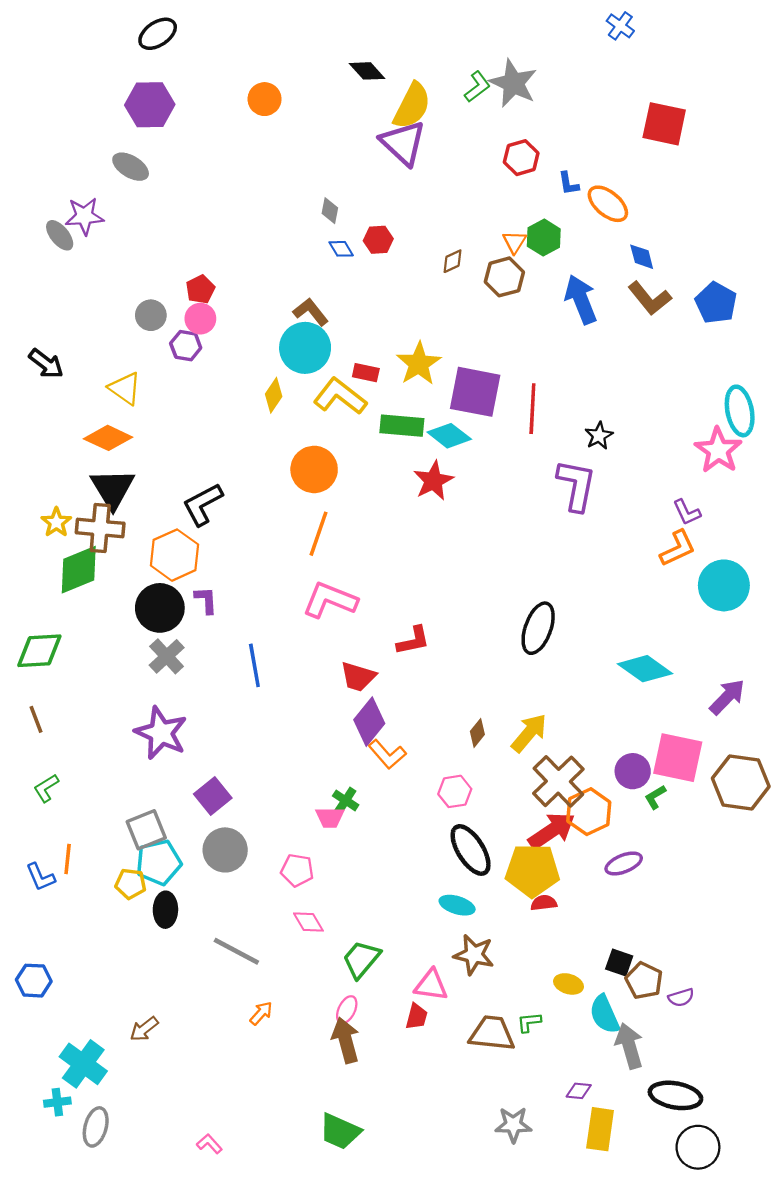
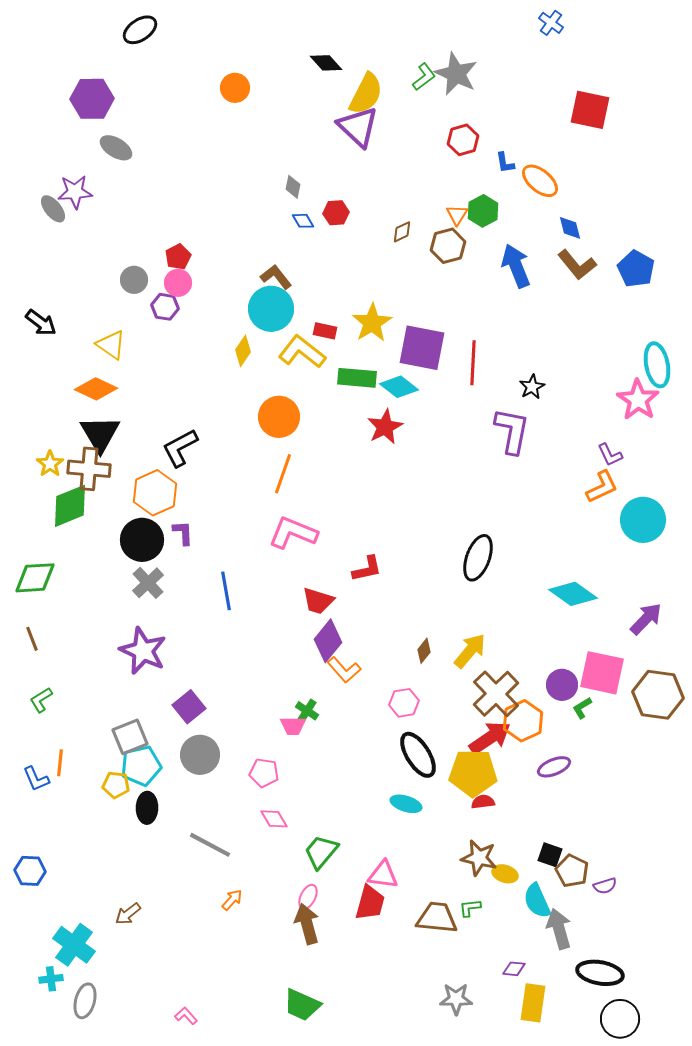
purple hexagon: (150, 105) -> (92, 99), moved
brown star: (474, 955) -> (479, 858), moved
red trapezoid: (417, 1017) -> (370, 903), size x1.5

